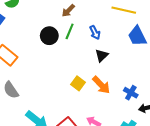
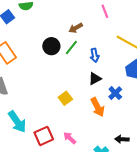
orange arrow: (101, 85) -> (98, 107), moved
blue cross: (131, 93) -> (115, 93), moved

